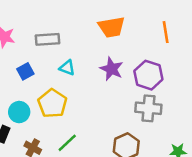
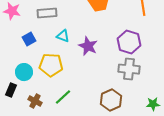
purple star: (112, 69) -> (88, 46), moved
yellow pentagon: (52, 103) -> (51, 65), turned -30

